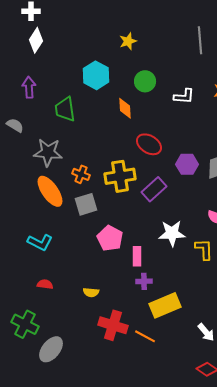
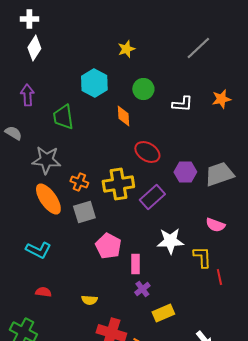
gray line: (200, 40) -> (198, 48), turned 52
purple cross: (144, 281) -> (142, 289), turned -35
yellow rectangle: (165, 305) -> (163, 313), size x0.7

